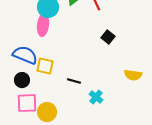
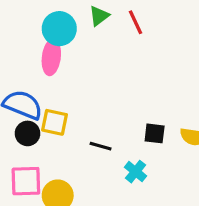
black square: (108, 37) -> (155, 133), moved, turned -32
black circle: (22, 80) -> (27, 133), moved

